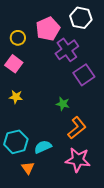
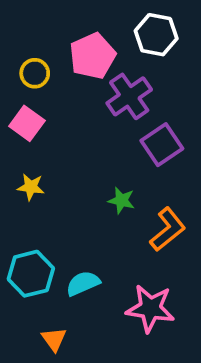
orange L-shape: (77, 128) -> (168, 229), moved
orange triangle: (28, 168) -> (54, 339), moved

